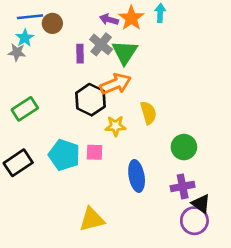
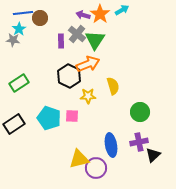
cyan arrow: (160, 13) -> (122, 10), turned 56
blue ellipse: (137, 176) -> (111, 145), moved
black triangle: (201, 204) -> (153, 155), turned 42
yellow triangle: (92, 219) -> (79, 159), moved
purple circle: (194, 221) -> (96, 168), moved

